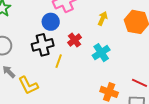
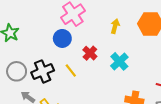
black cross: (43, 45) -> (43, 71), moved
yellow line: (59, 61) -> (71, 70), moved, turned -48

